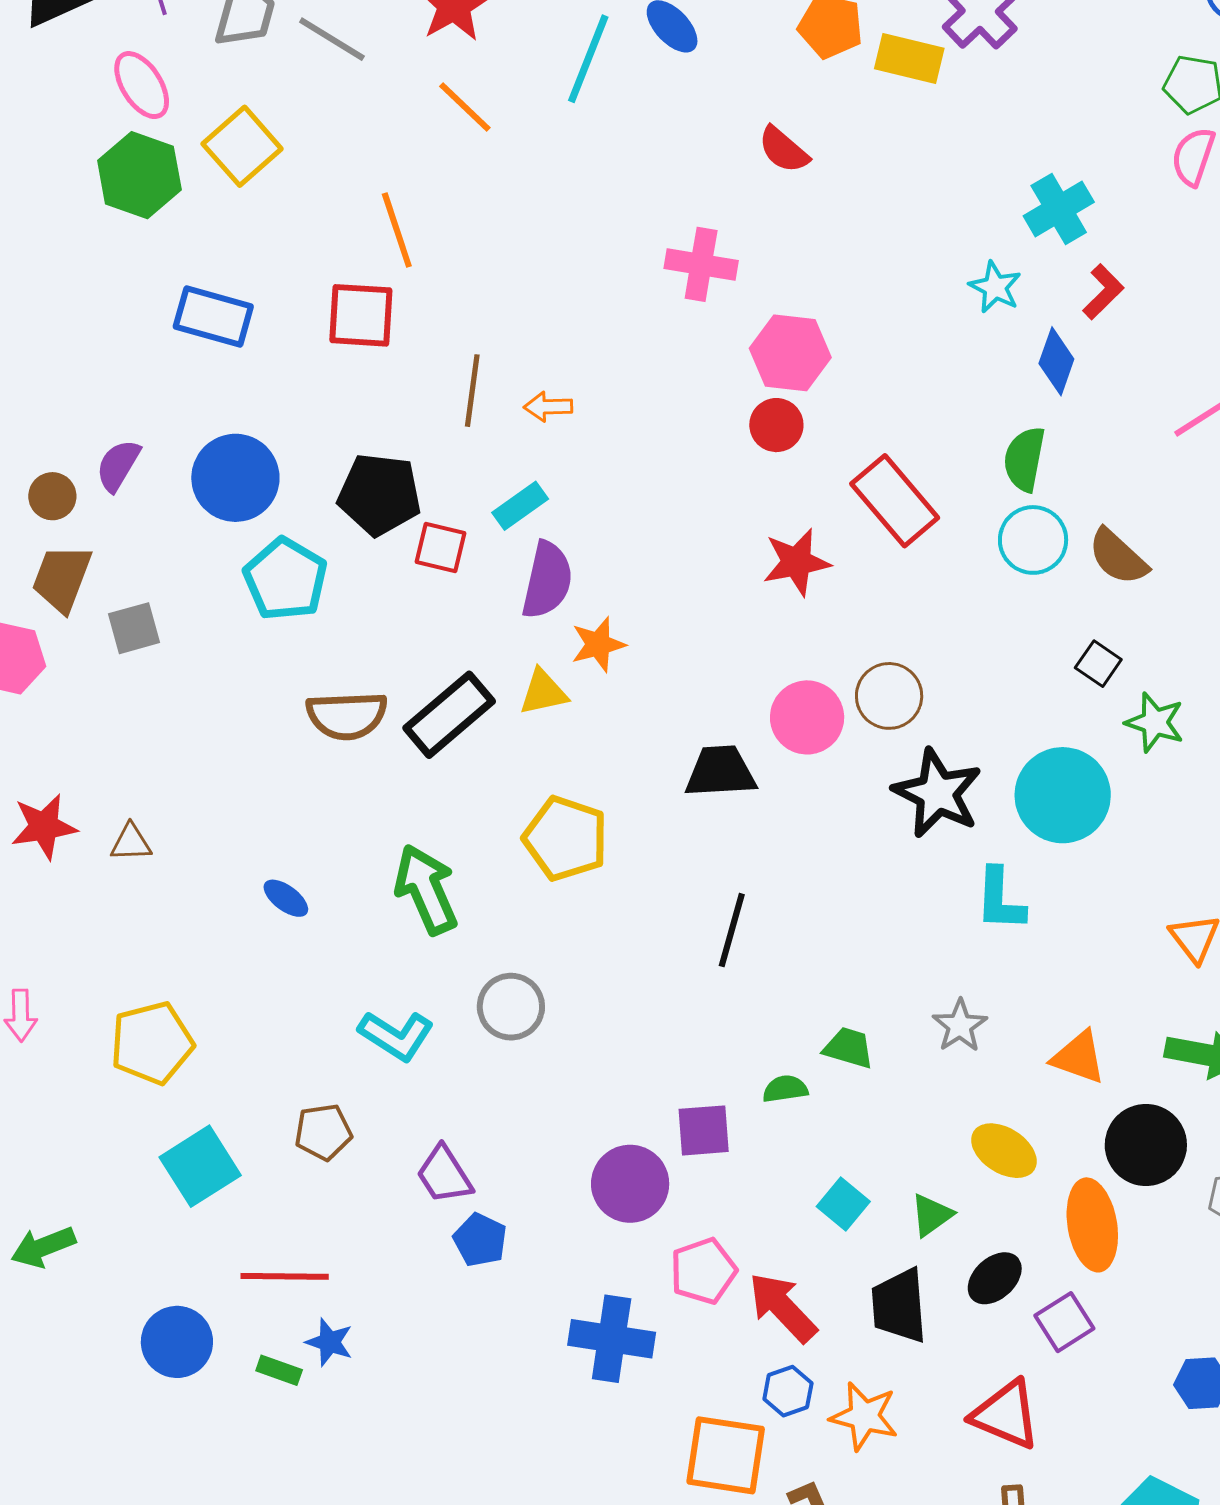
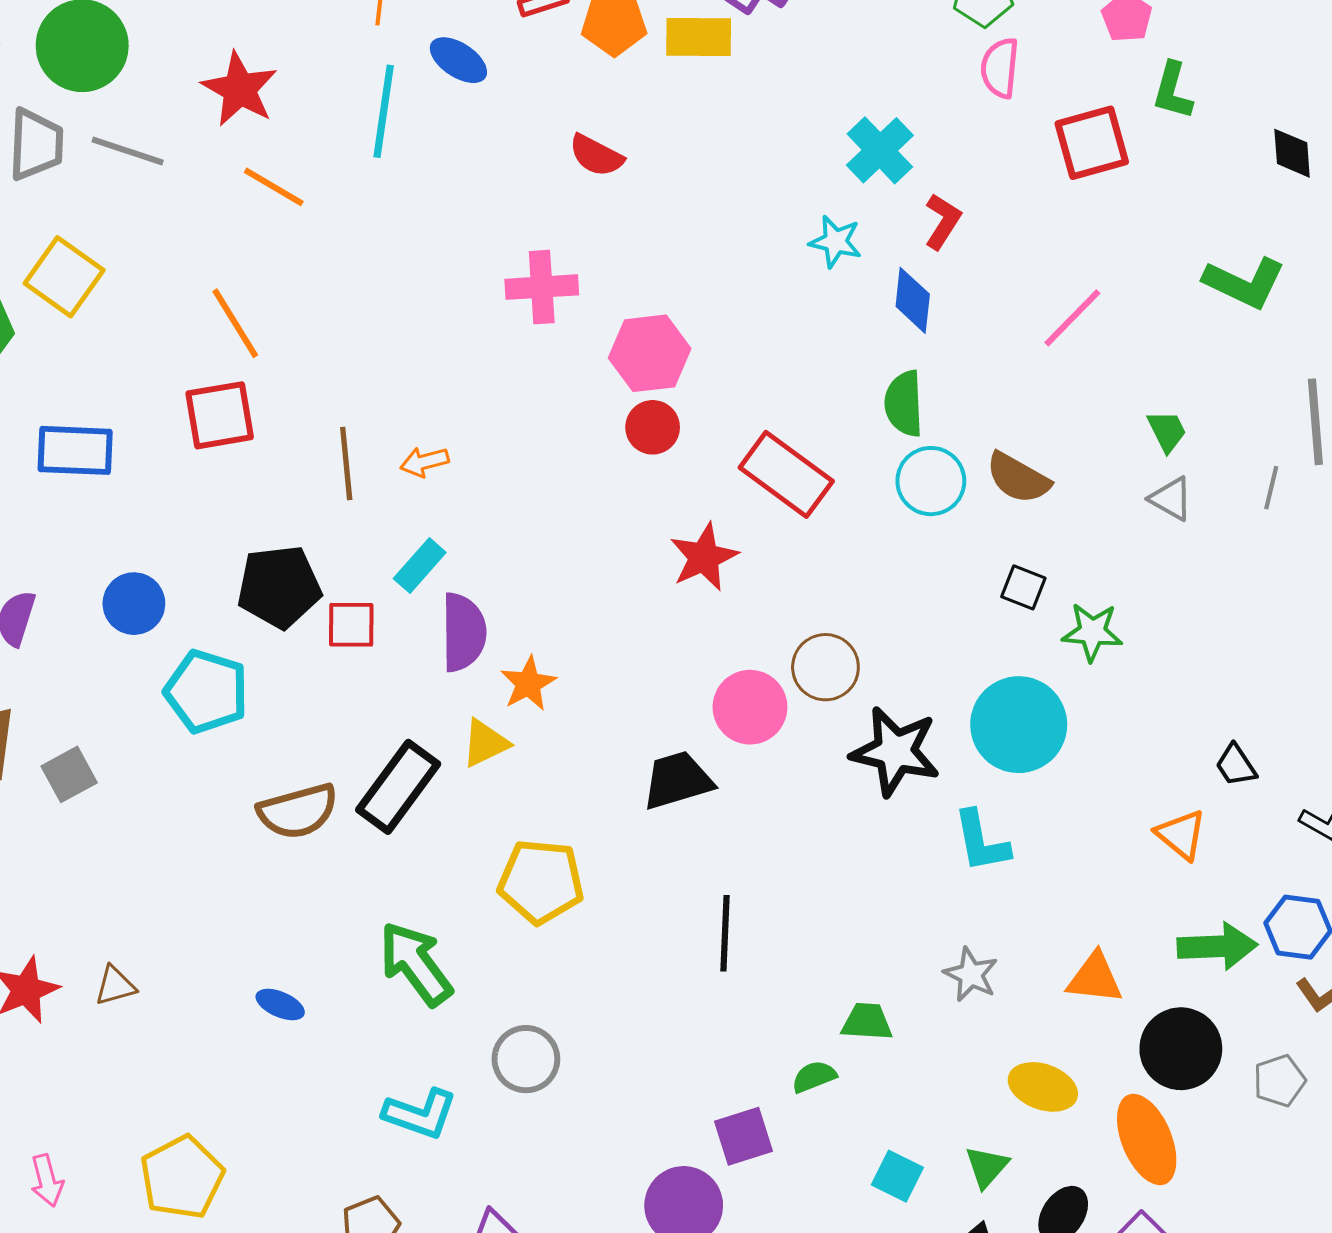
blue circle: (235, 478) -> (134, 604), size x0.7

